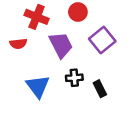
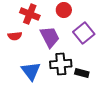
black cross: (74, 78) -> (61, 64), size x1.5
black rectangle: (100, 89) -> (82, 73), turned -48

